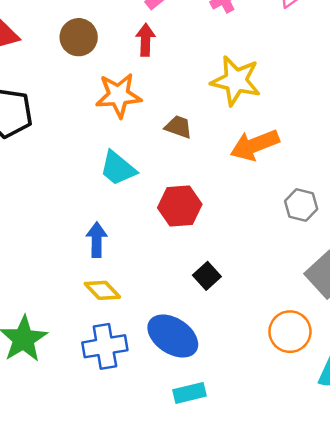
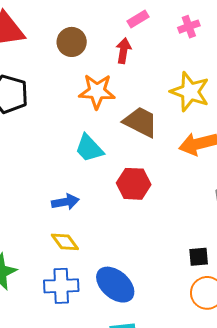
brown trapezoid: (178, 127) -> (141, 122), size x1.6
blue arrow: (97, 240) -> (65, 202), turned 72
black square: (207, 276) -> (199, 257), moved, turned 30

